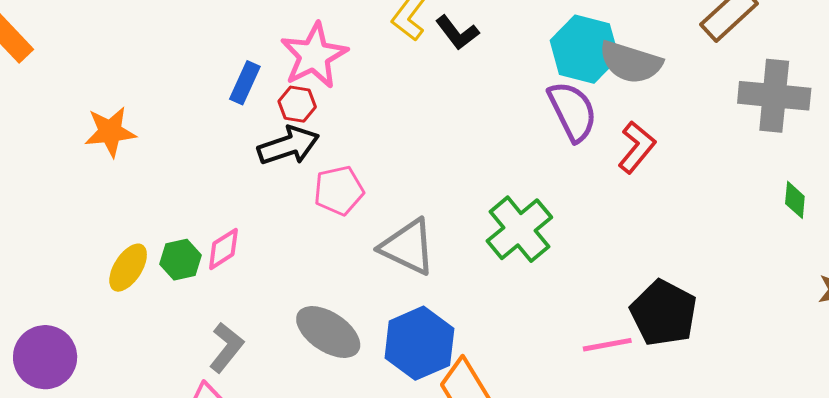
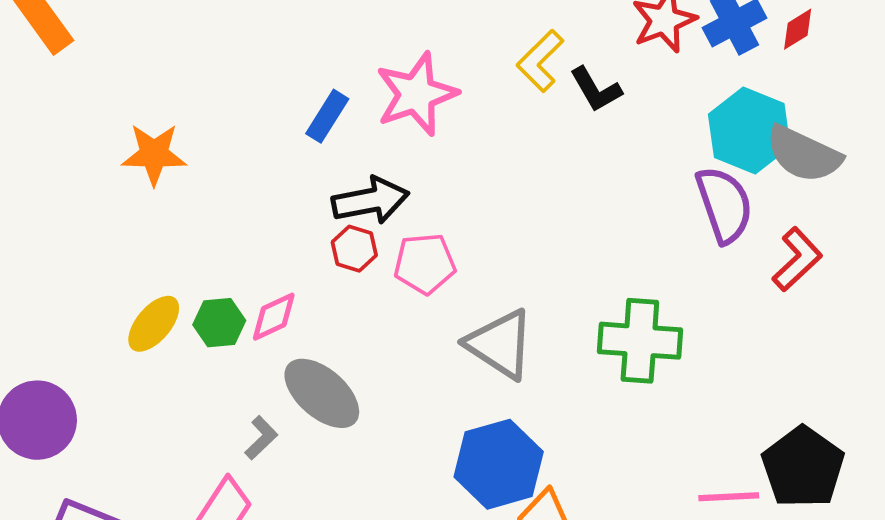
red hexagon: (297, 104) -> (354, 249), moved
green cross: (519, 229) -> (640, 341), turned 36
gray ellipse: (328, 332) -> (322, 393), moved
gray L-shape: (226, 347) -> (261, 438), size x0.7

